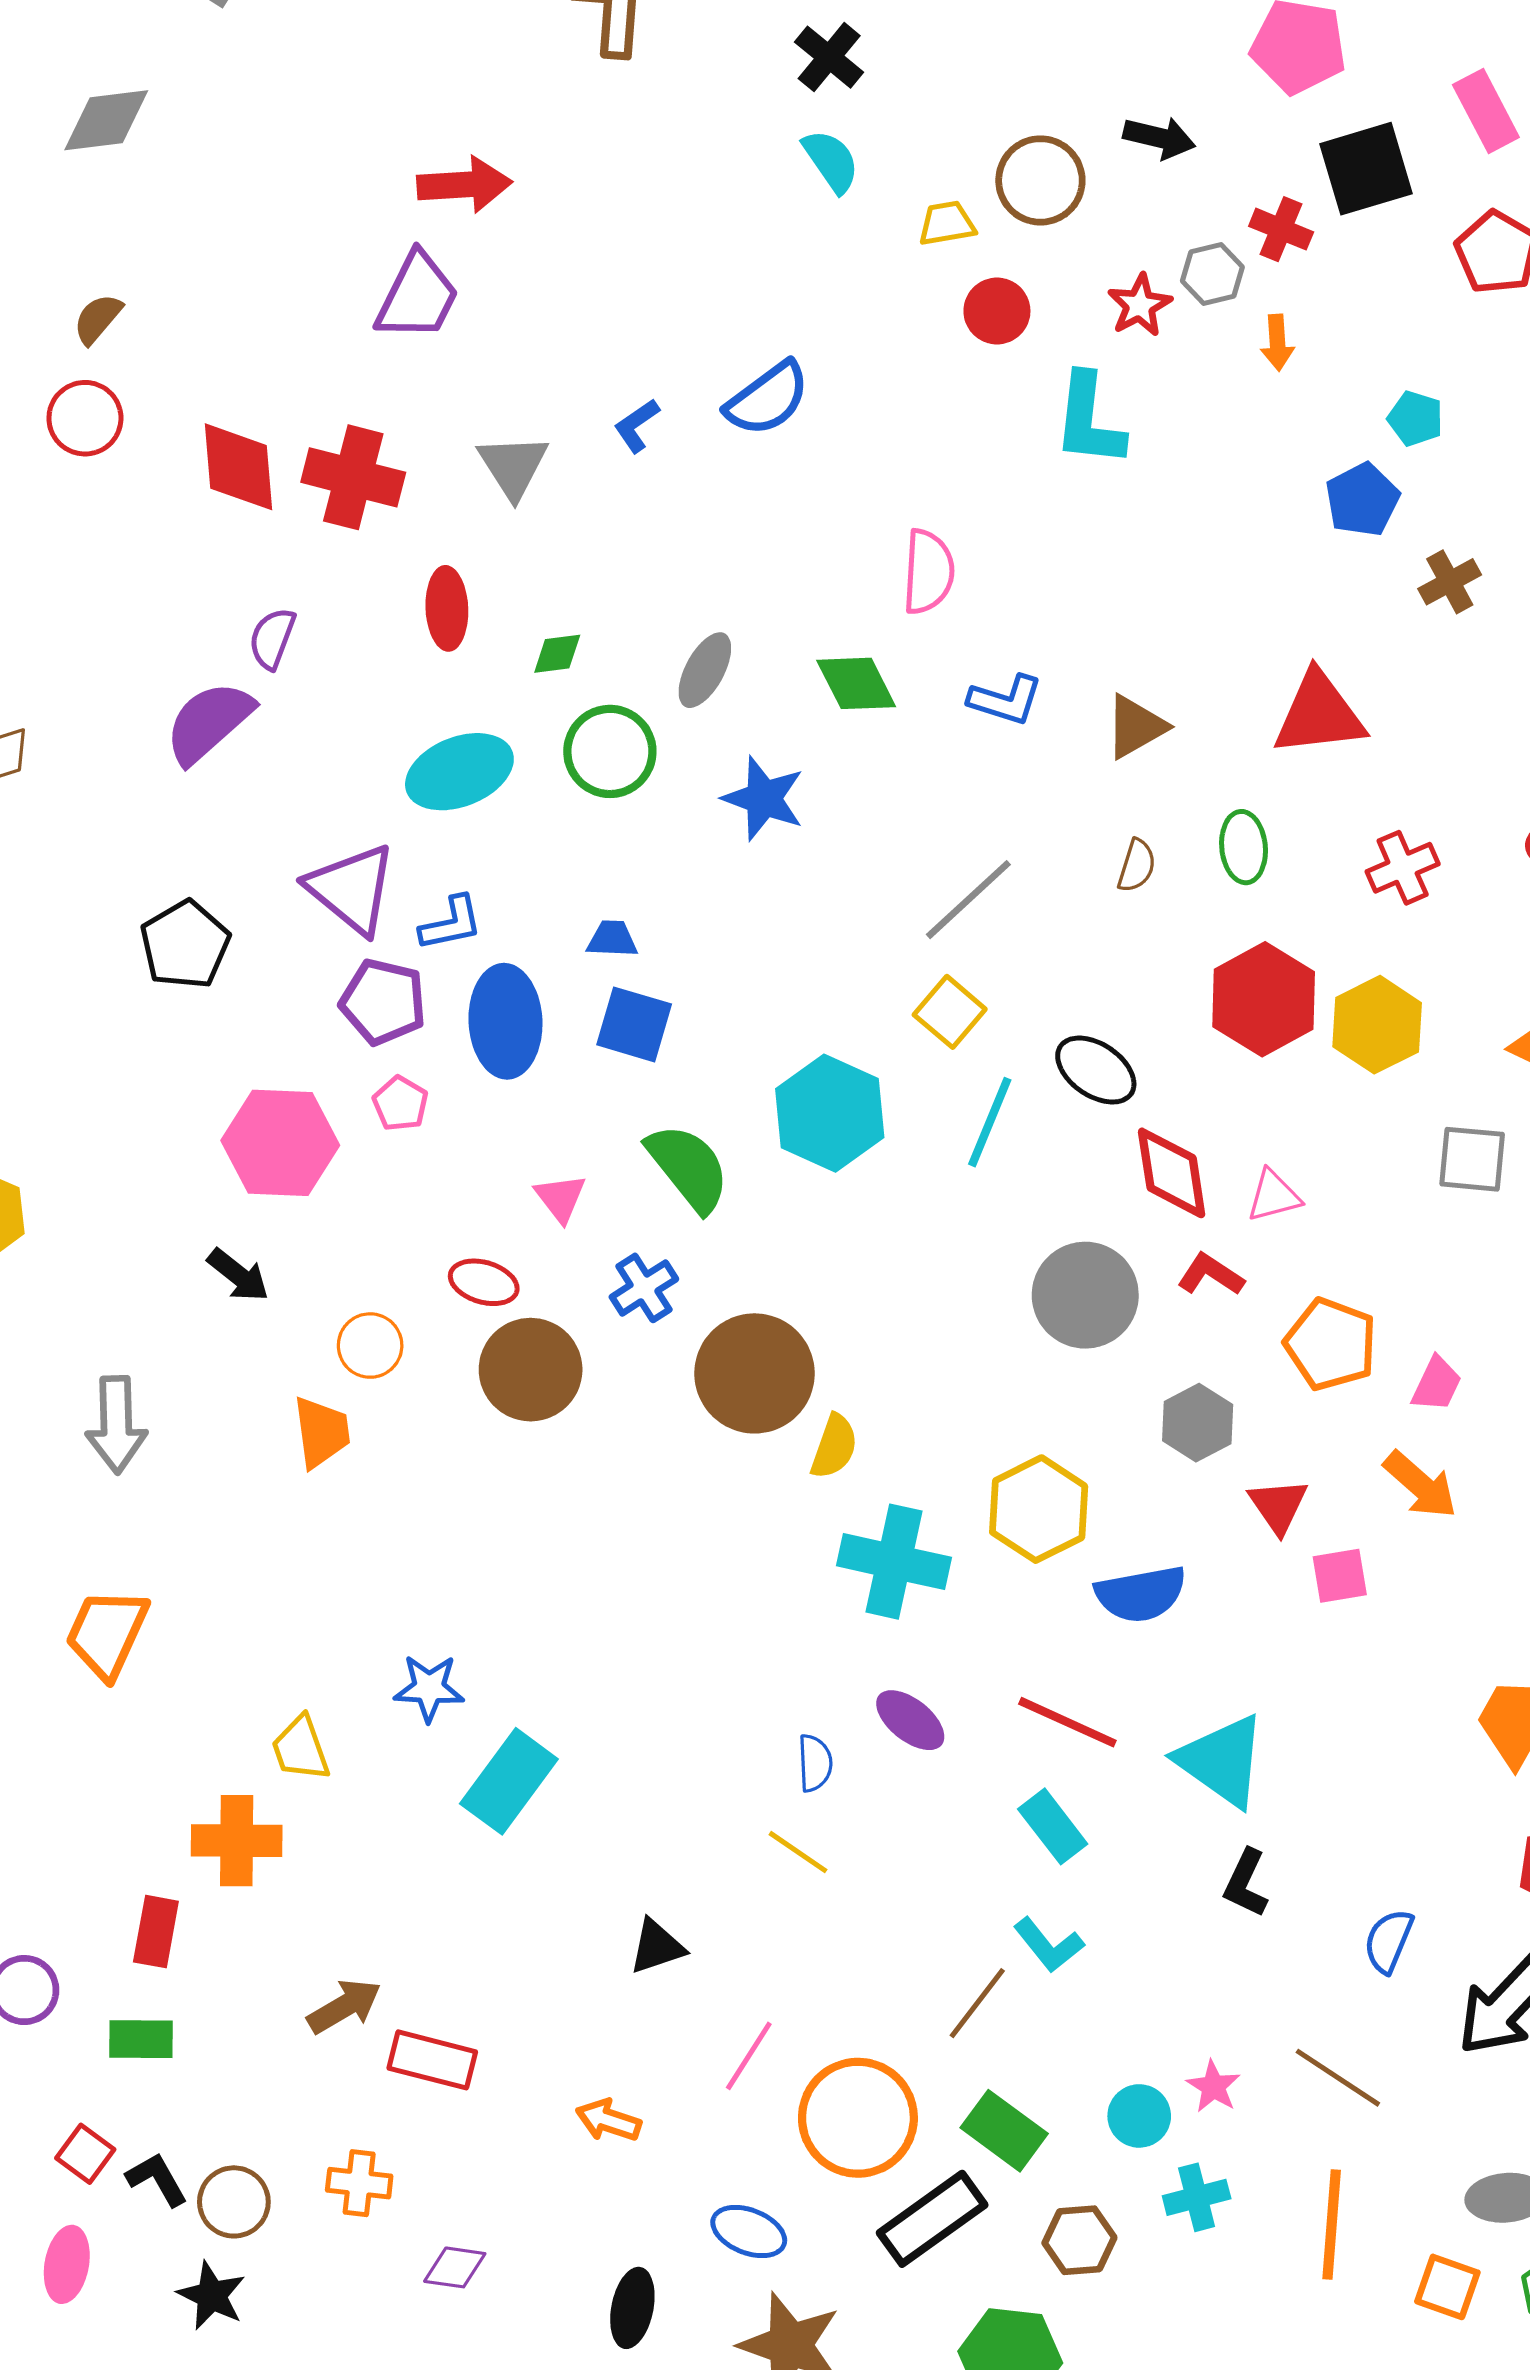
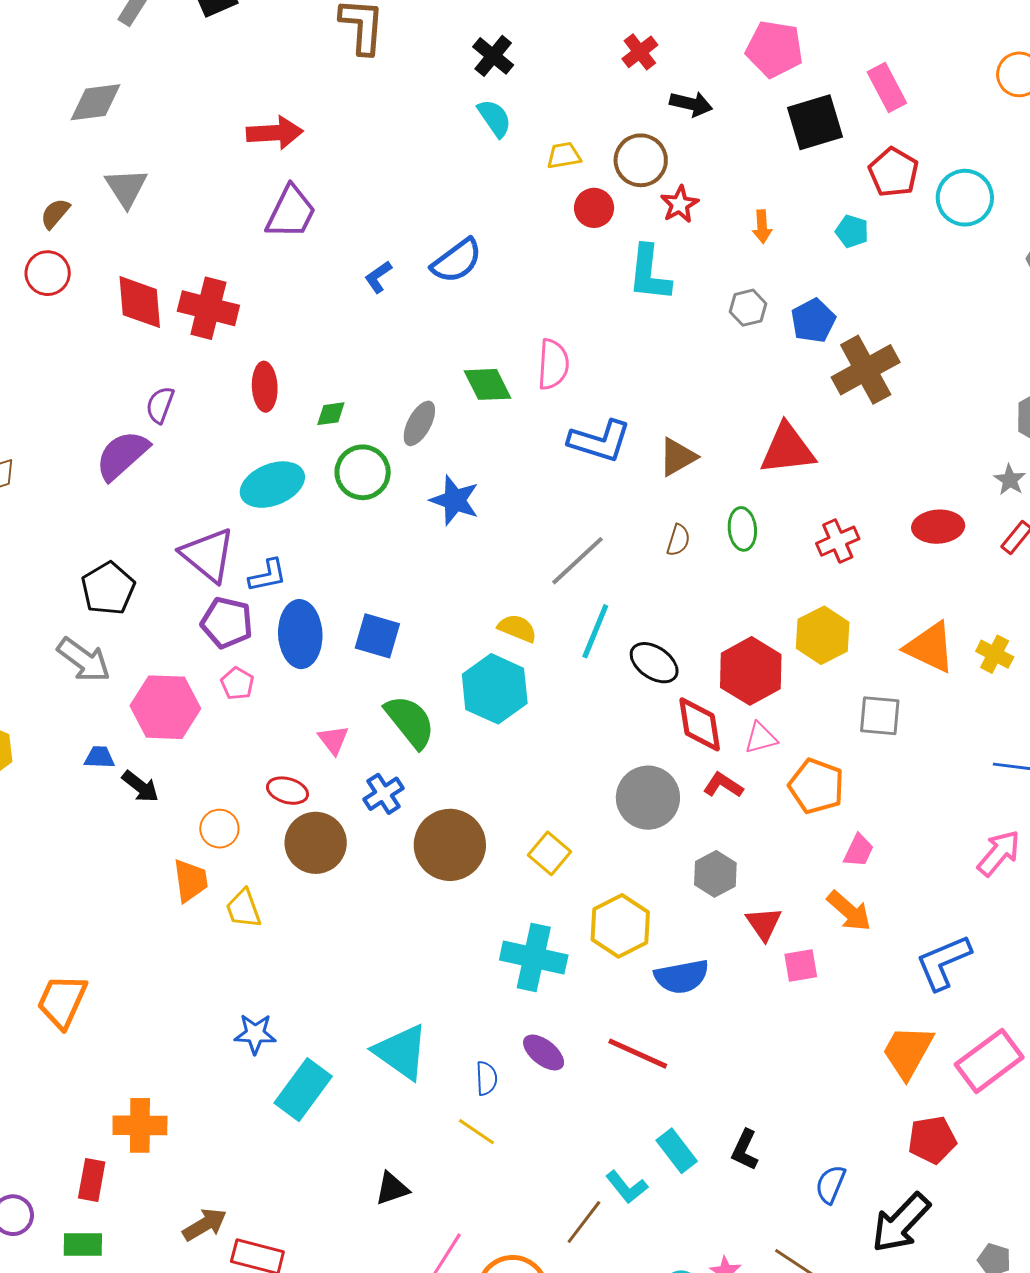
gray diamond: (106, 120) -> (96, 102), moved
brown circle: (1040, 180) -> (641, 160), moved
red cross: (1281, 229) -> (640, 52), moved, turned 30
gray hexagon: (1212, 274) -> (748, 308), moved
purple trapezoid: (417, 297) -> (291, 212), moved
cyan pentagon: (1415, 418) -> (852, 231), moved
gray triangle: (513, 466) -> (126, 188), moved
brown cross: (1450, 582) -> (866, 370), size x1.8
green diamond: (856, 683) -> (487, 384), moved
blue L-shape: (1005, 700) -> (600, 441), size x1.4
blue trapezoid: (612, 939) -> (99, 757), moved
red hexagon: (1264, 999) -> (751, 671), moved
yellow square: (950, 1012) -> (550, 853), moved
cyan line: (990, 1122) -> (595, 631), moved
orange pentagon: (1331, 1344) -> (816, 786), moved
gray arrow: (116, 1425) -> (84, 660), moved, turned -52
yellow semicircle: (834, 1447) -> (517, 628), moved, turned -87
yellow trapezoid: (301, 1749) -> (244, 909), moved
cyan triangle: (1222, 1761) -> (401, 1052), moved
cyan rectangle: (1053, 1826) -> (677, 1151), moved

